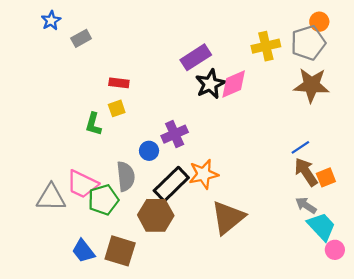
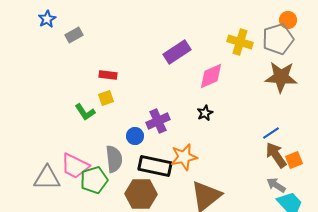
yellow cross: (266, 46) -> (240, 42), turned 30
black star: (210, 84) -> (205, 113), moved, size x0.6
green L-shape: (93, 124) -> (85, 112), turned -50
black rectangle: (171, 184) -> (155, 166), turned 56

